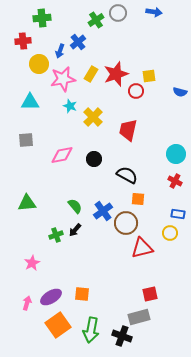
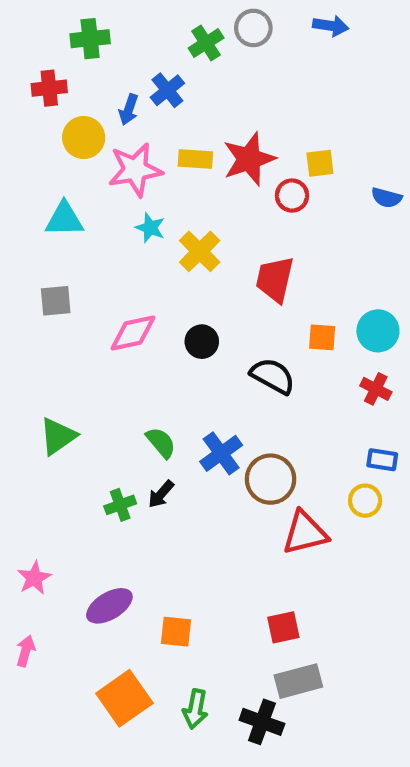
yellow rectangle: (91, 74) -> (195, 159), turned 63
orange square: (138, 199) -> (322, 337), moved
green triangle: (27, 203) -> (58, 436), turned -30
pink star: (32, 263) -> (34, 578), moved
red square: (150, 294) -> (283, 627), moved
purple ellipse: (51, 297) -> (109, 606), moved
pink arrow: (27, 303) -> (26, 651), moved
green arrow: (91, 330) -> (195, 709), size x0.7

